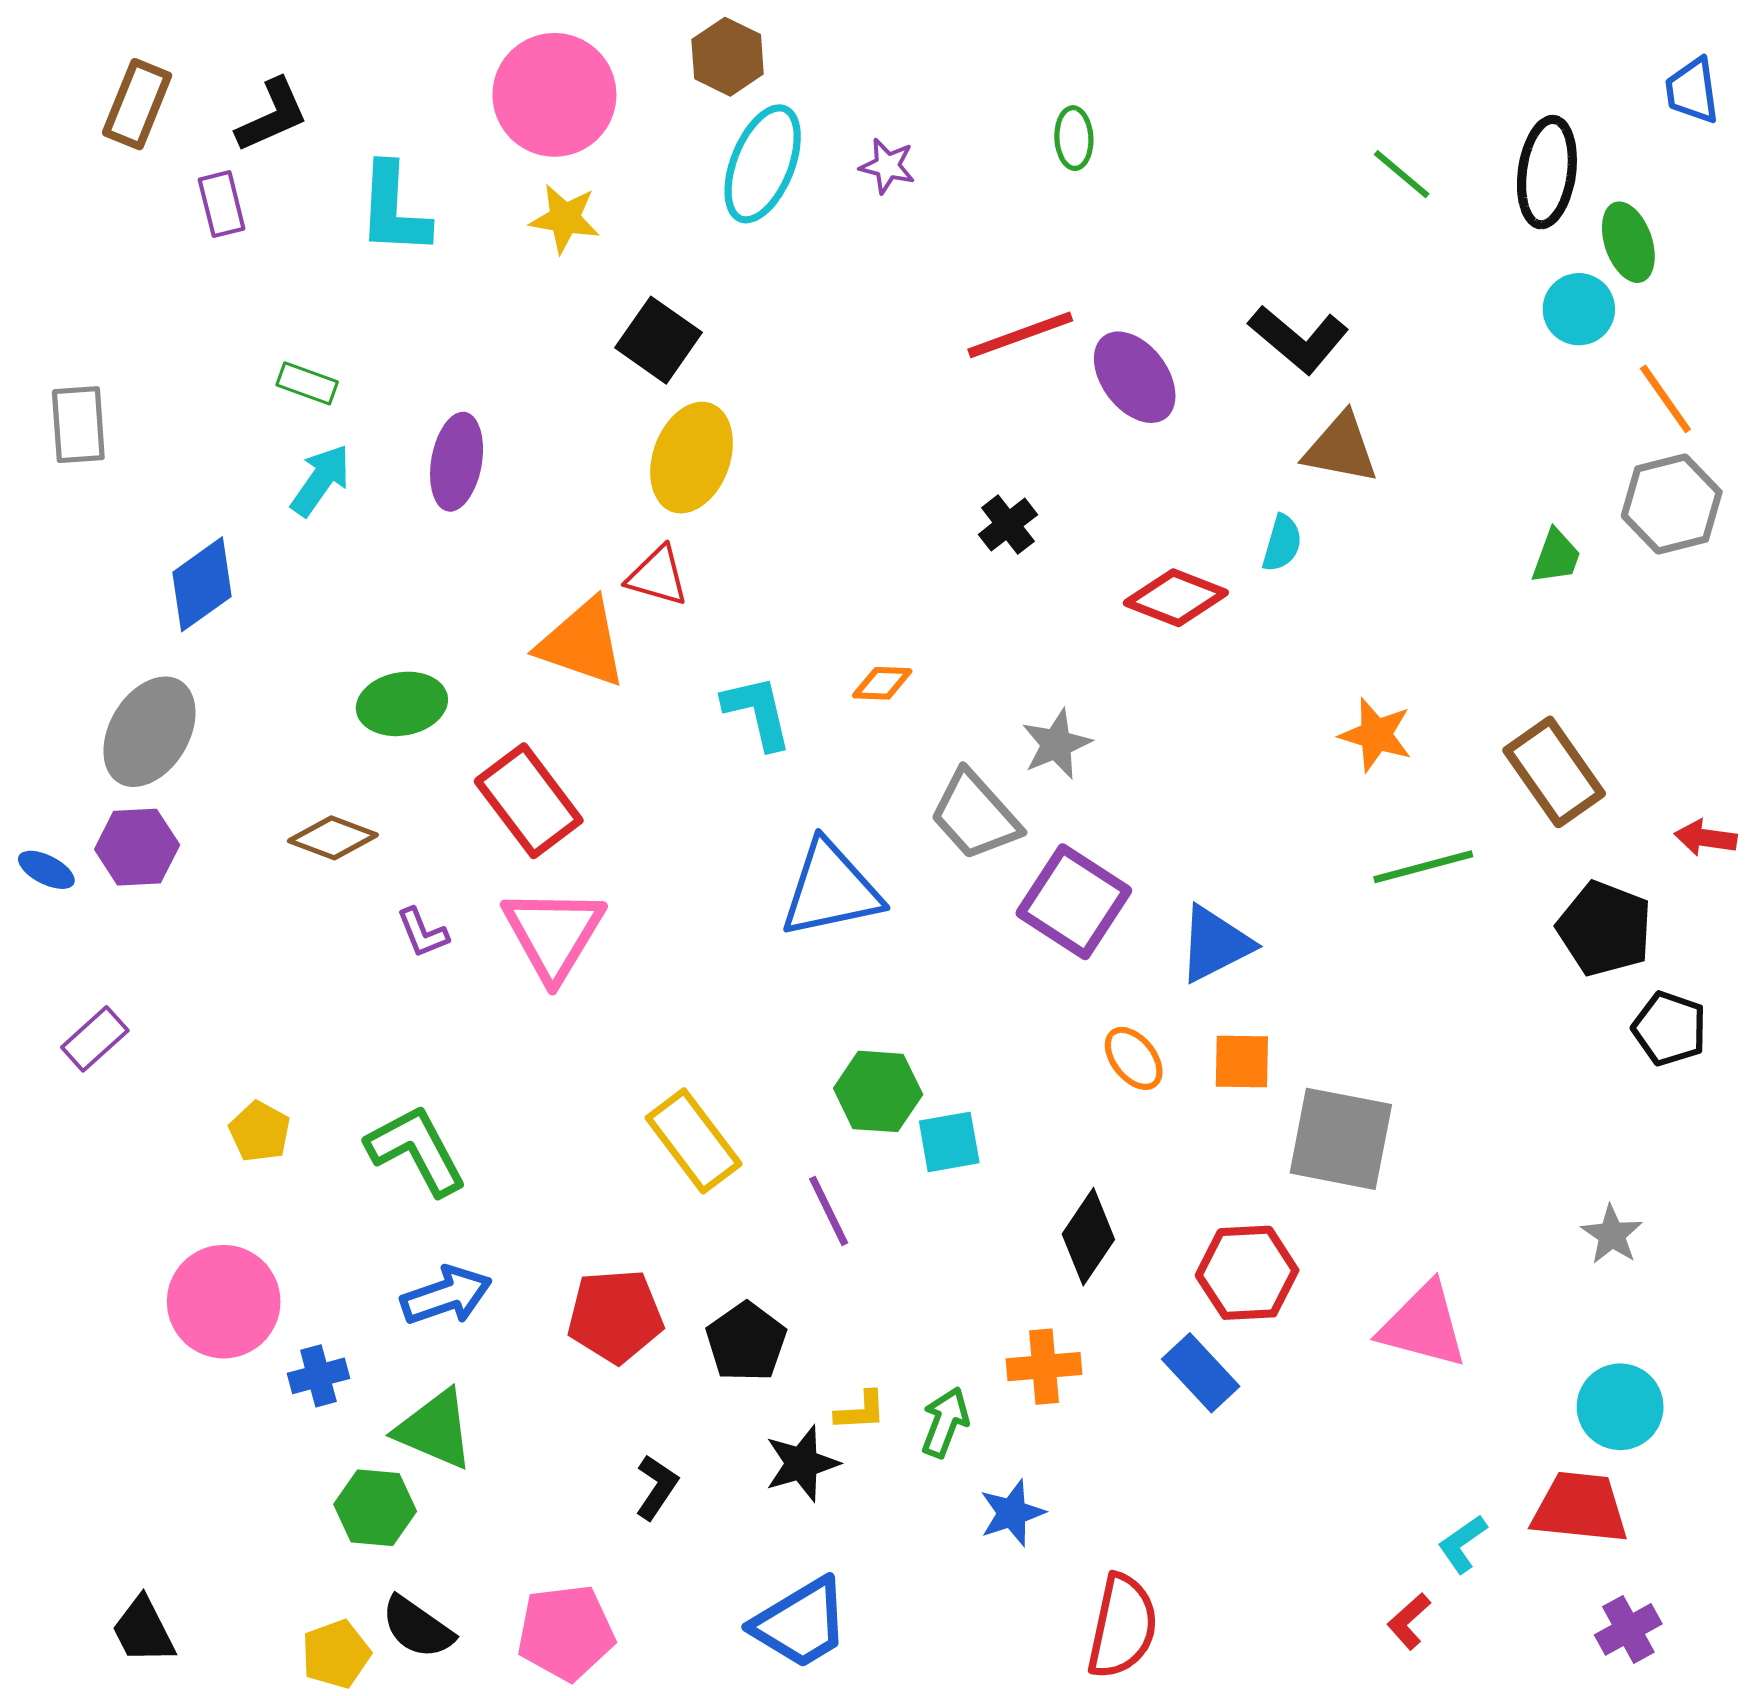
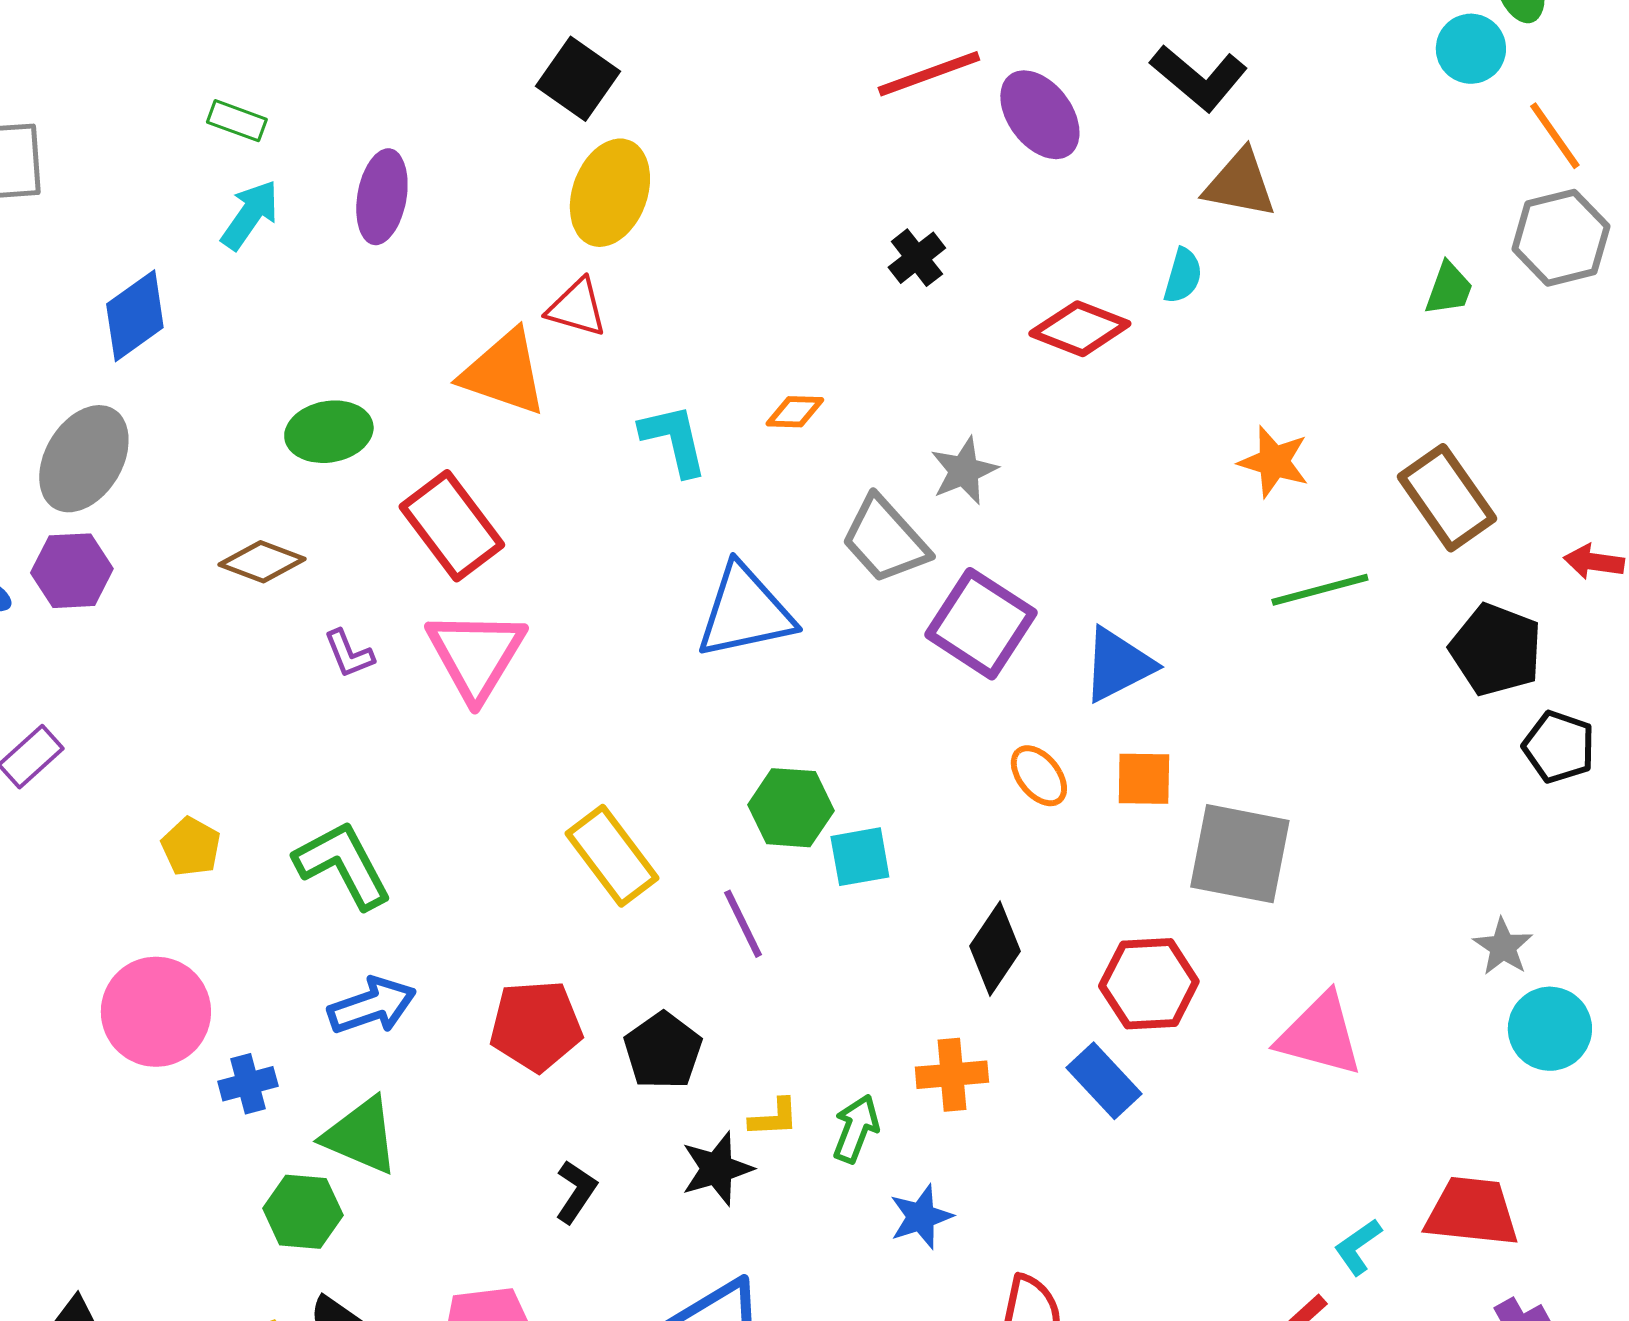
cyan circle: (1620, 1407) -> (1550, 1029), moved

